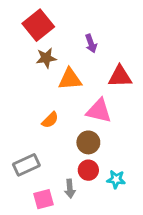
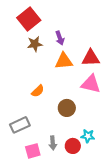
purple arrow: (91, 44) -> (60, 38), moved
orange triangle: (70, 79) -> (64, 61), moved
pink triangle: (99, 111) -> (91, 84), moved
red circle: (88, 170) -> (73, 146), moved

